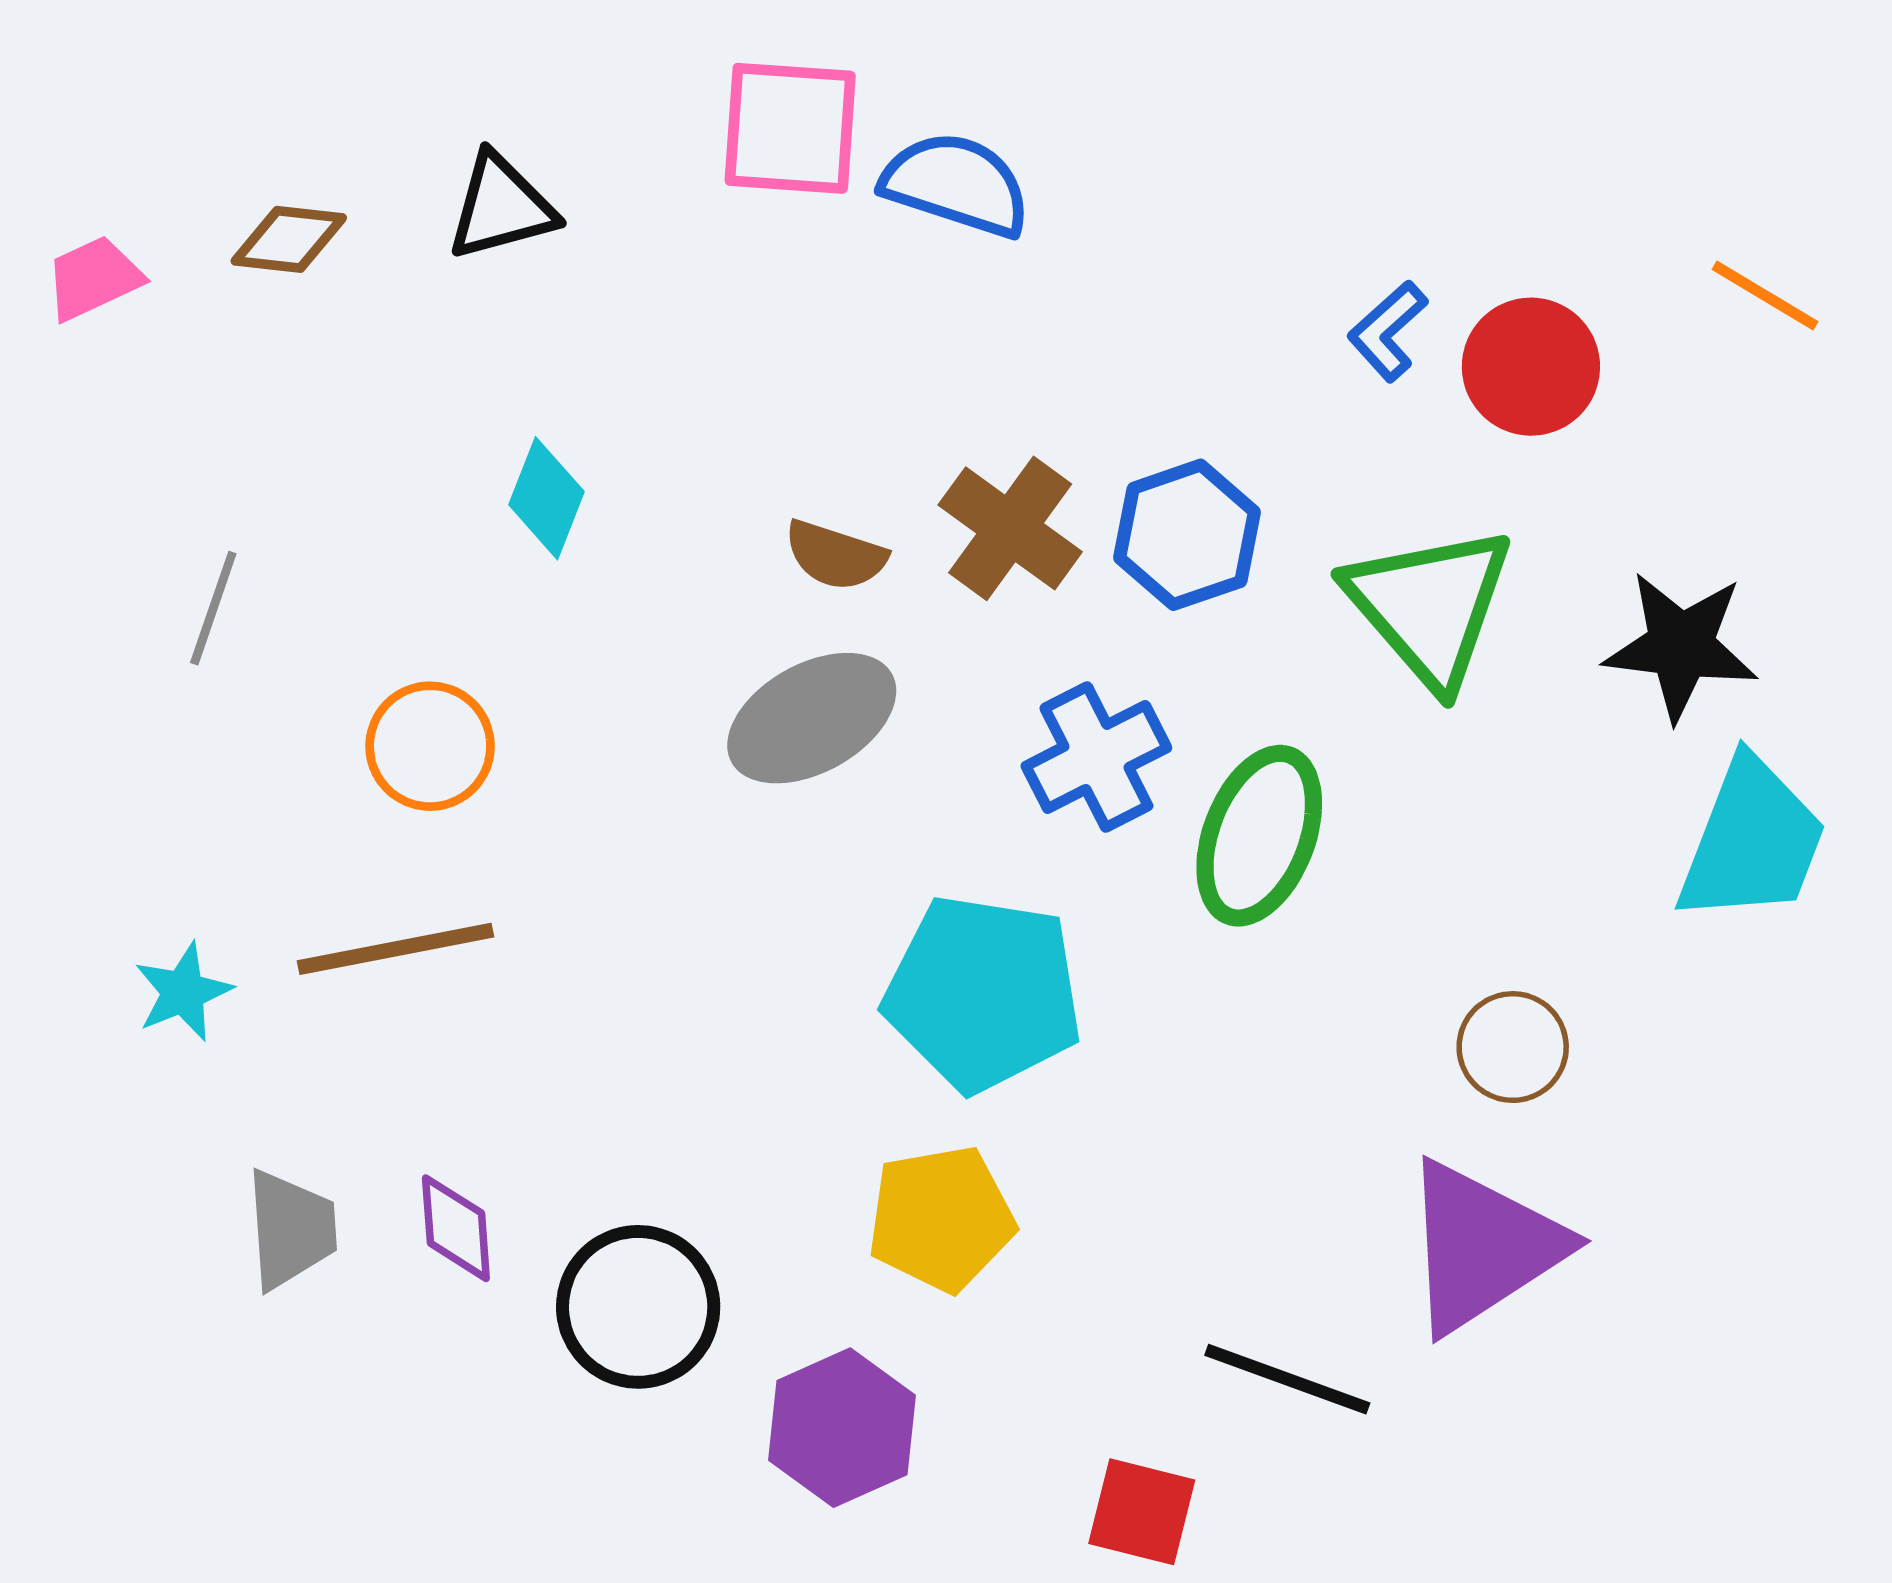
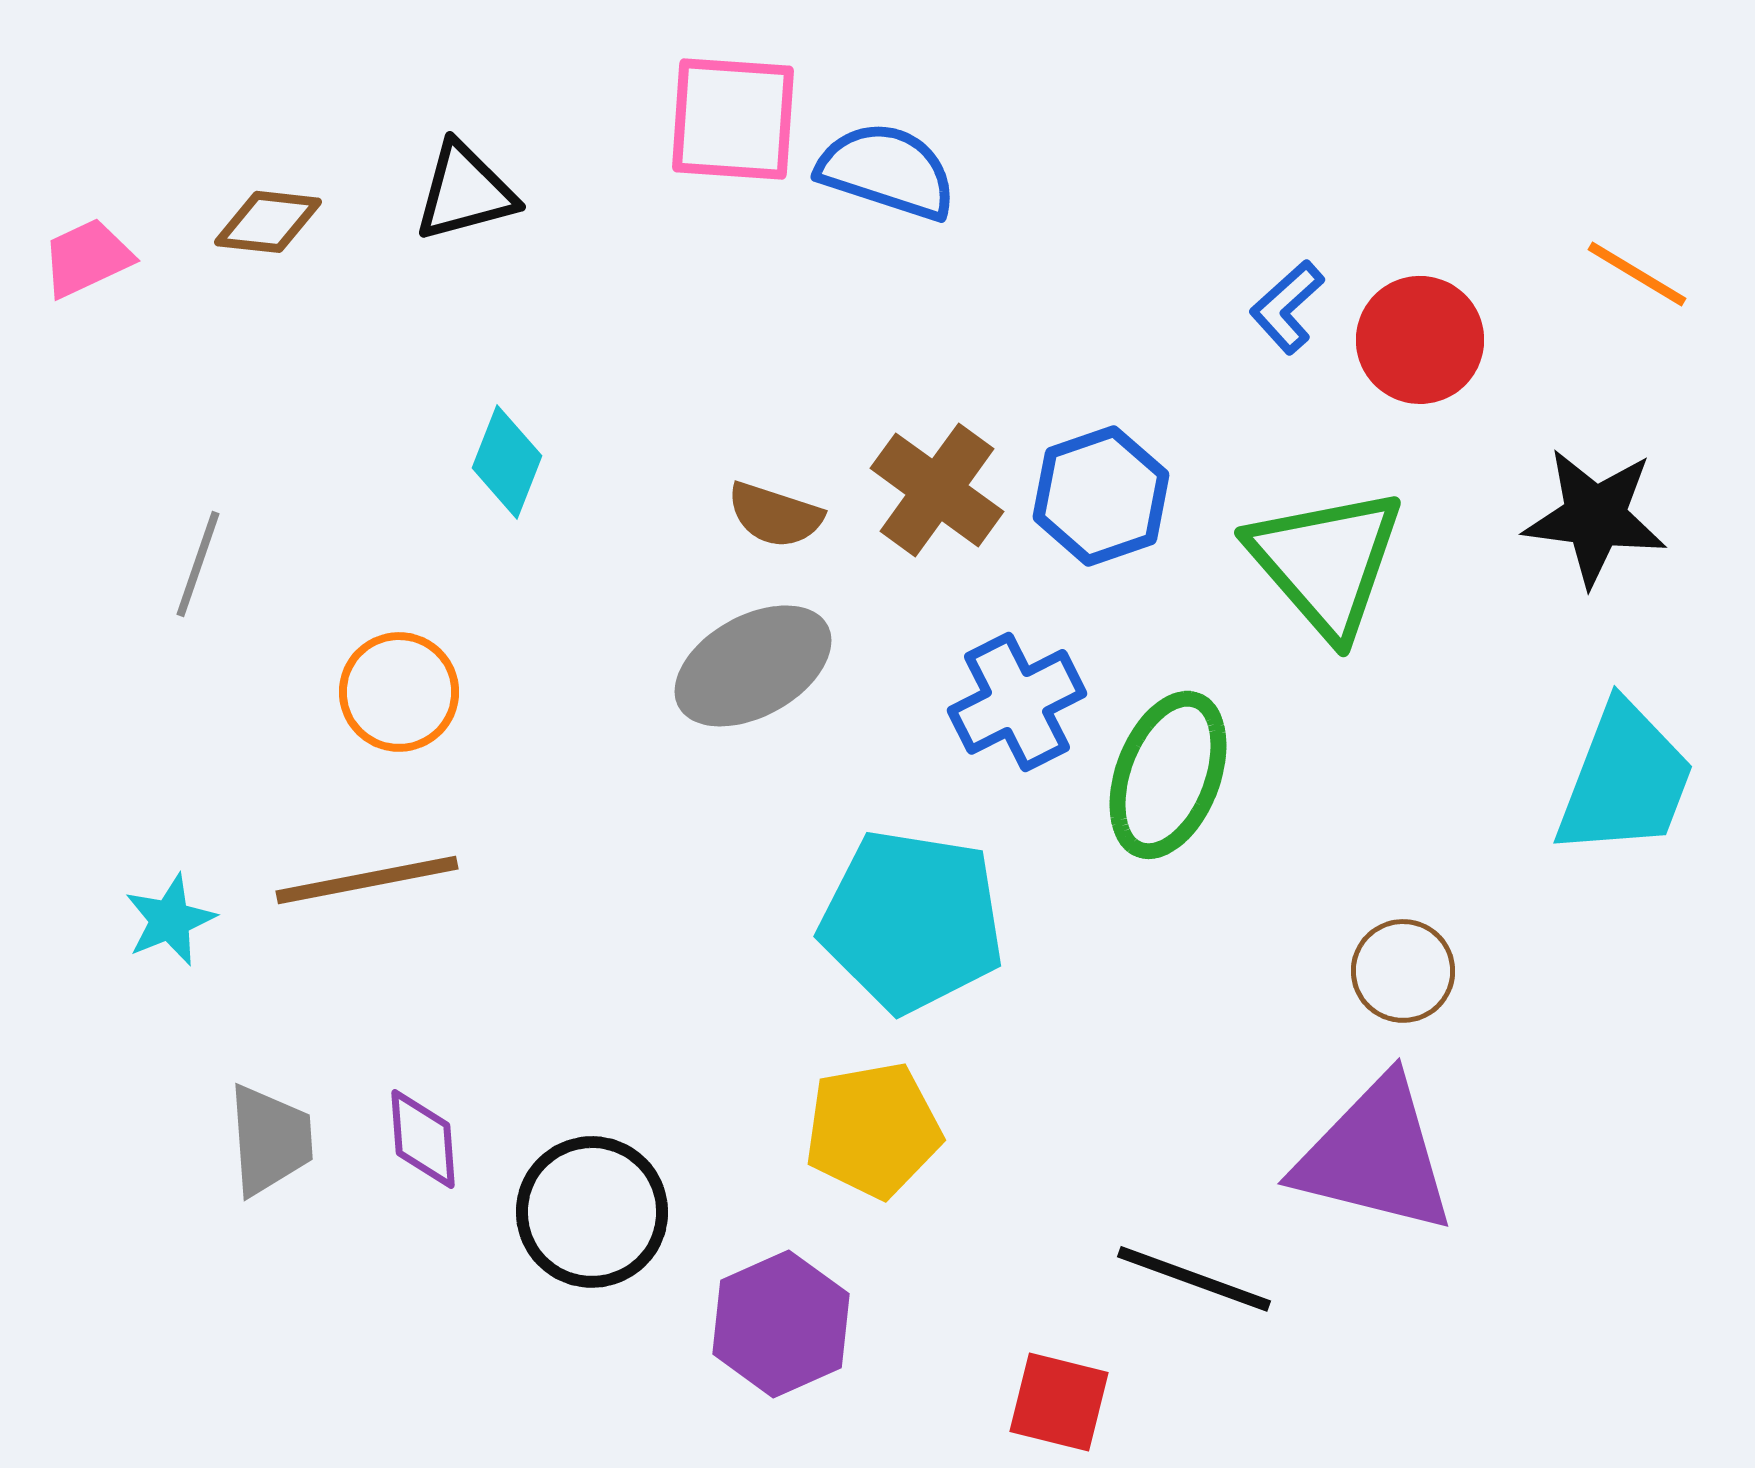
black star: (1681, 646) -> (1595, 517), moved
purple triangle: (1482, 1247) -> (1375, 1156), turned 47

